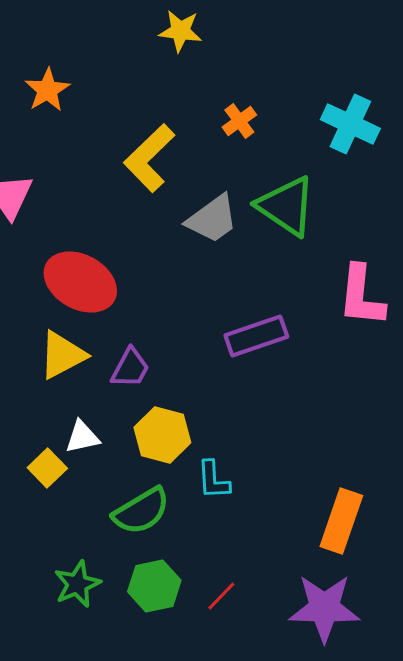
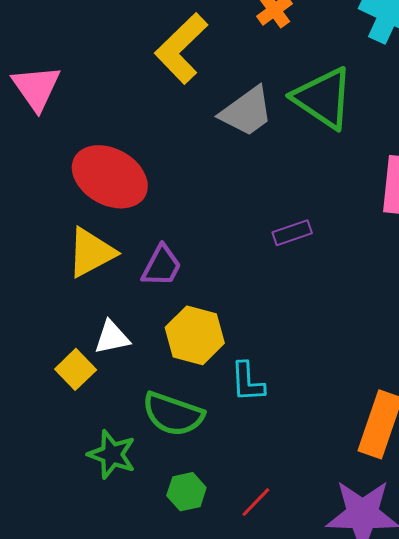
purple rectangle: (256, 336) -> (292, 233), size x0.6
green semicircle: (141, 511) -> (173, 414), turned 50
green star: (77, 584) -> (112, 454), moved, turned -30
green hexagon: (154, 586) -> (186, 492), size x0.7

